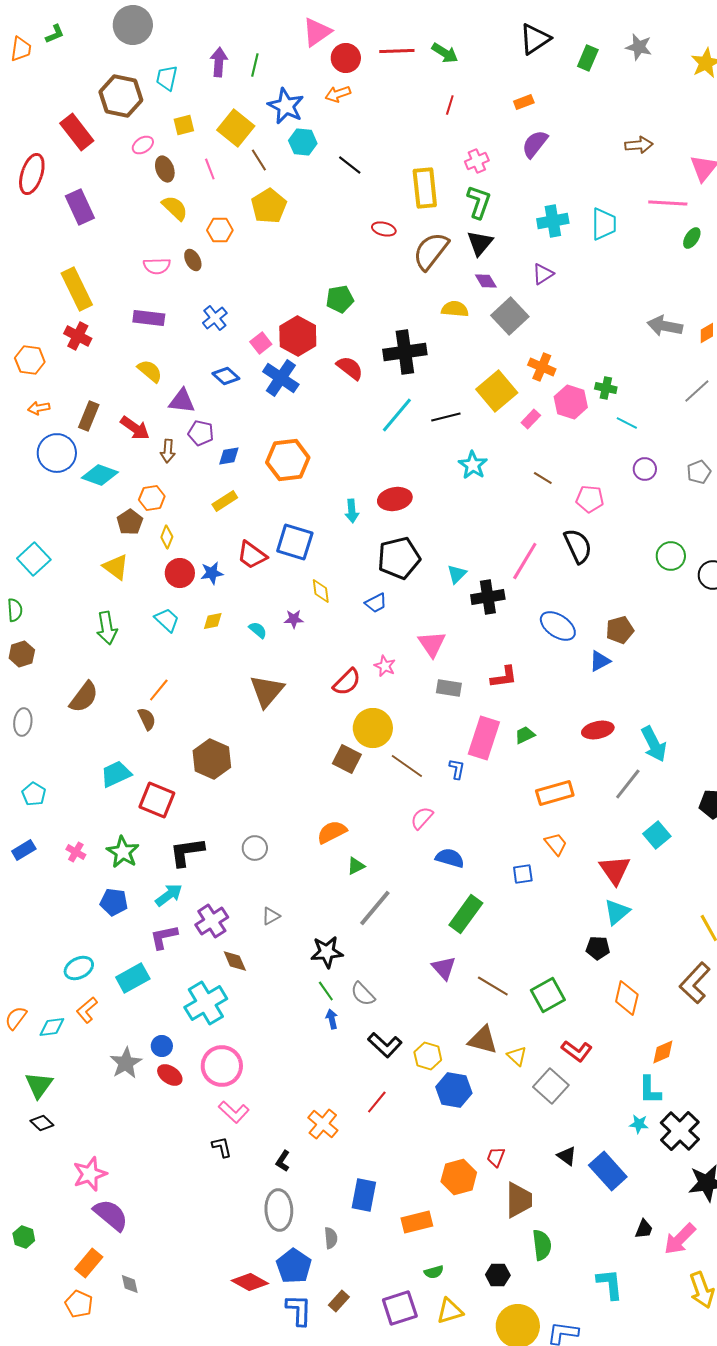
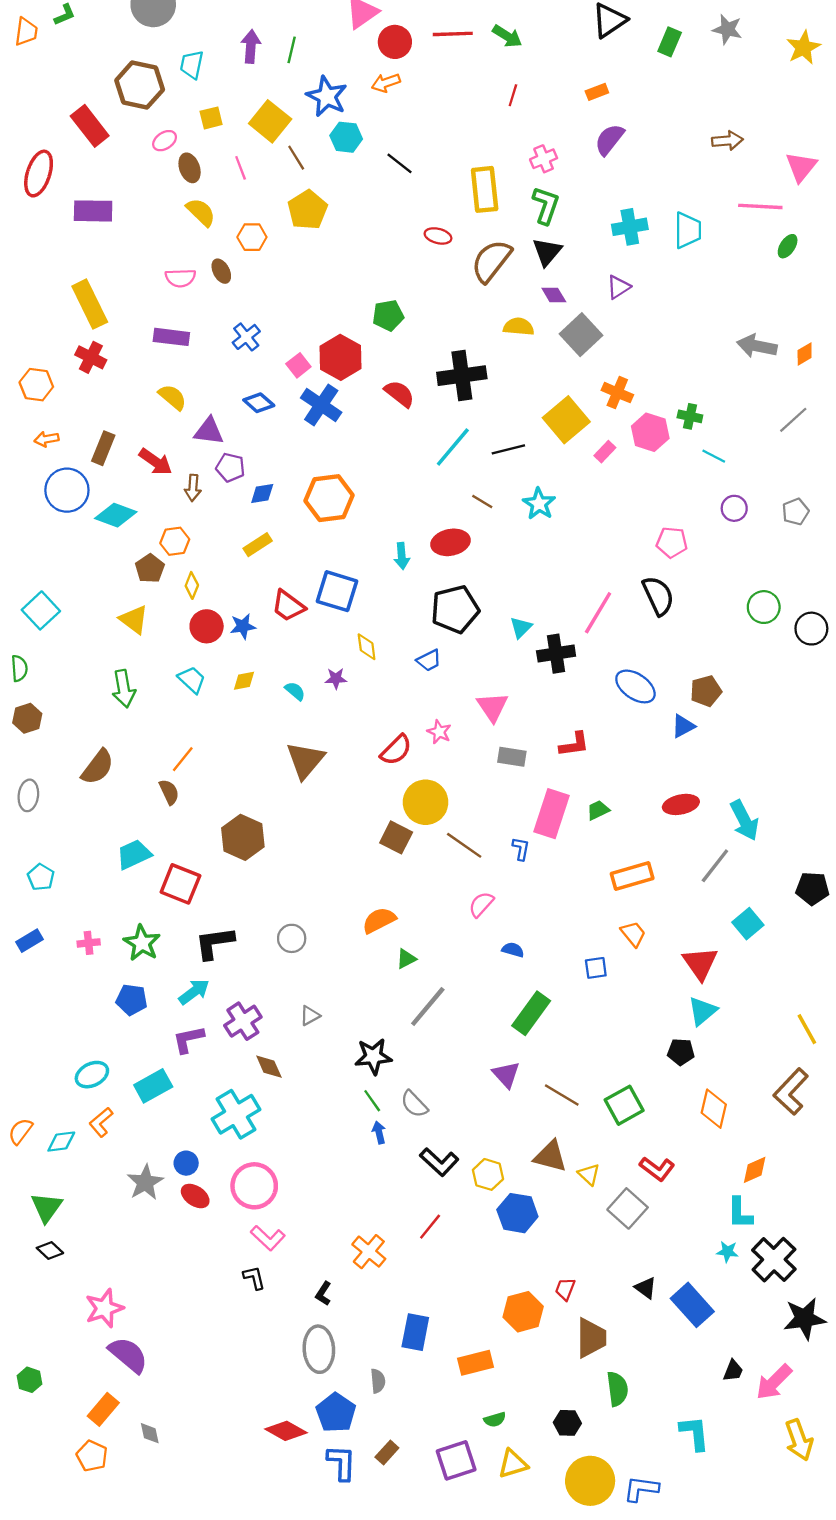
purple rectangle: (80, 207) -> (93, 211), turned -64
brown line: (543, 478) -> (482, 501), moved
pink cross: (76, 852) -> (89, 943), turned -36
blue semicircle: (450, 858) -> (513, 950), size x0.7

